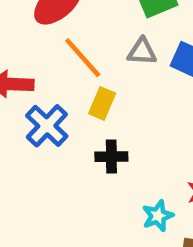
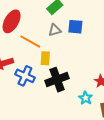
black cross: (111, 157) -> (57, 80), size x1.6

